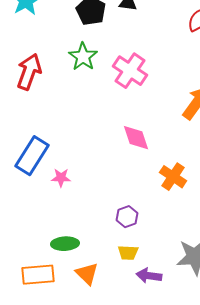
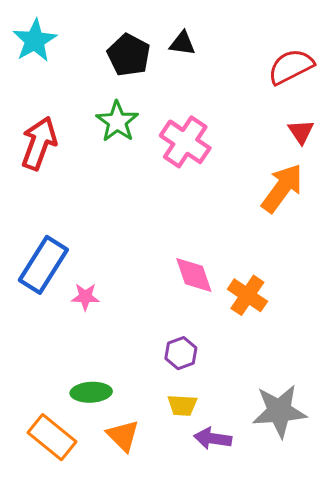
pink diamond: (136, 138) -> (194, 275), moved
orange rectangle: (38, 275) -> (52, 437), turned 44

